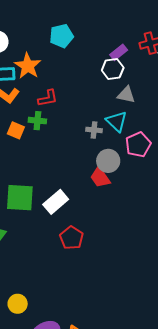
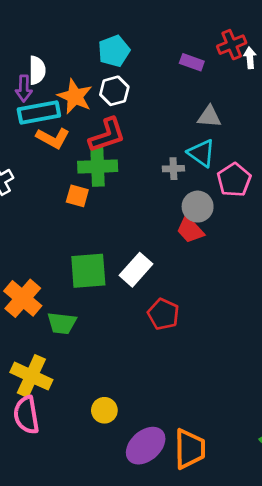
purple rectangle: (119, 52) -> (192, 62), turned 66
white hexagon: (113, 69) -> (114, 91), moved
red L-shape: (48, 98) -> (107, 135), size x1.4
green cross: (37, 121) -> (98, 166), size x1.6
orange square: (16, 130) -> (77, 196), moved

